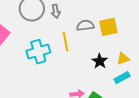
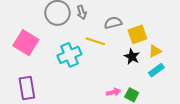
yellow square: (108, 27) -> (137, 34), moved
yellow line: (66, 41) -> (95, 41), turned -54

